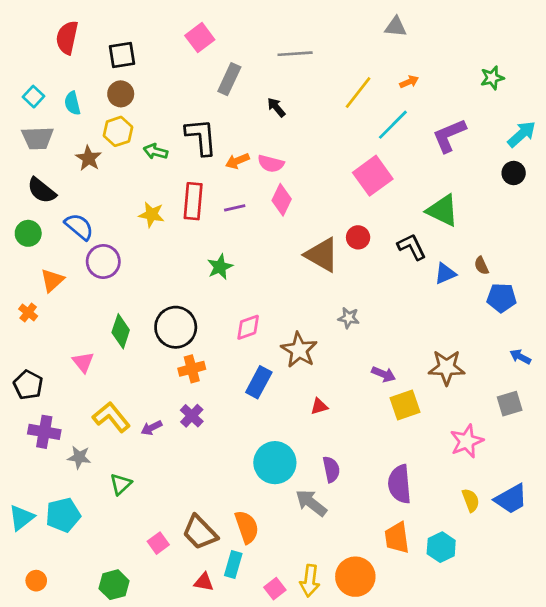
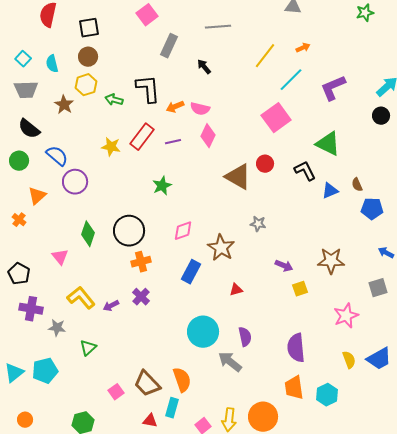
green star: (492, 78) -> (365, 13), moved
red rectangle: (193, 201) -> (142, 137), turned 32
yellow square: (405, 405) -> (300, 289), size x0.7

